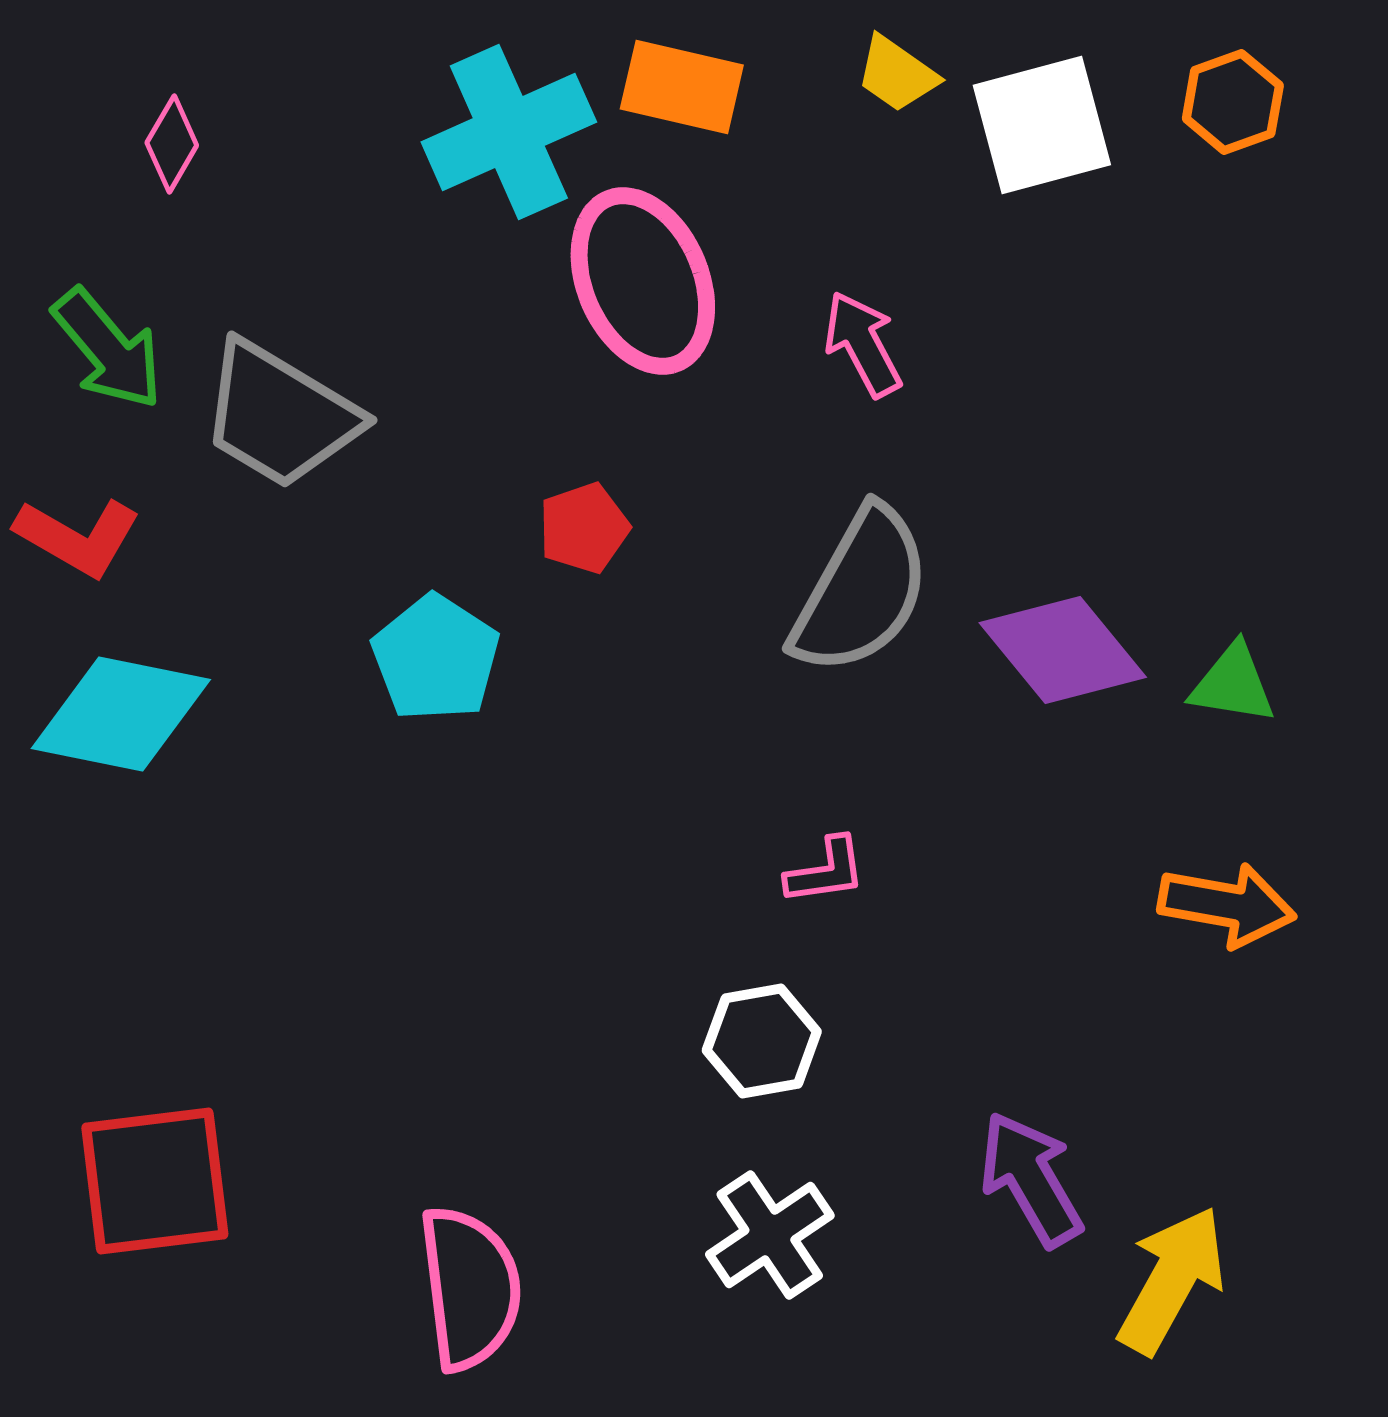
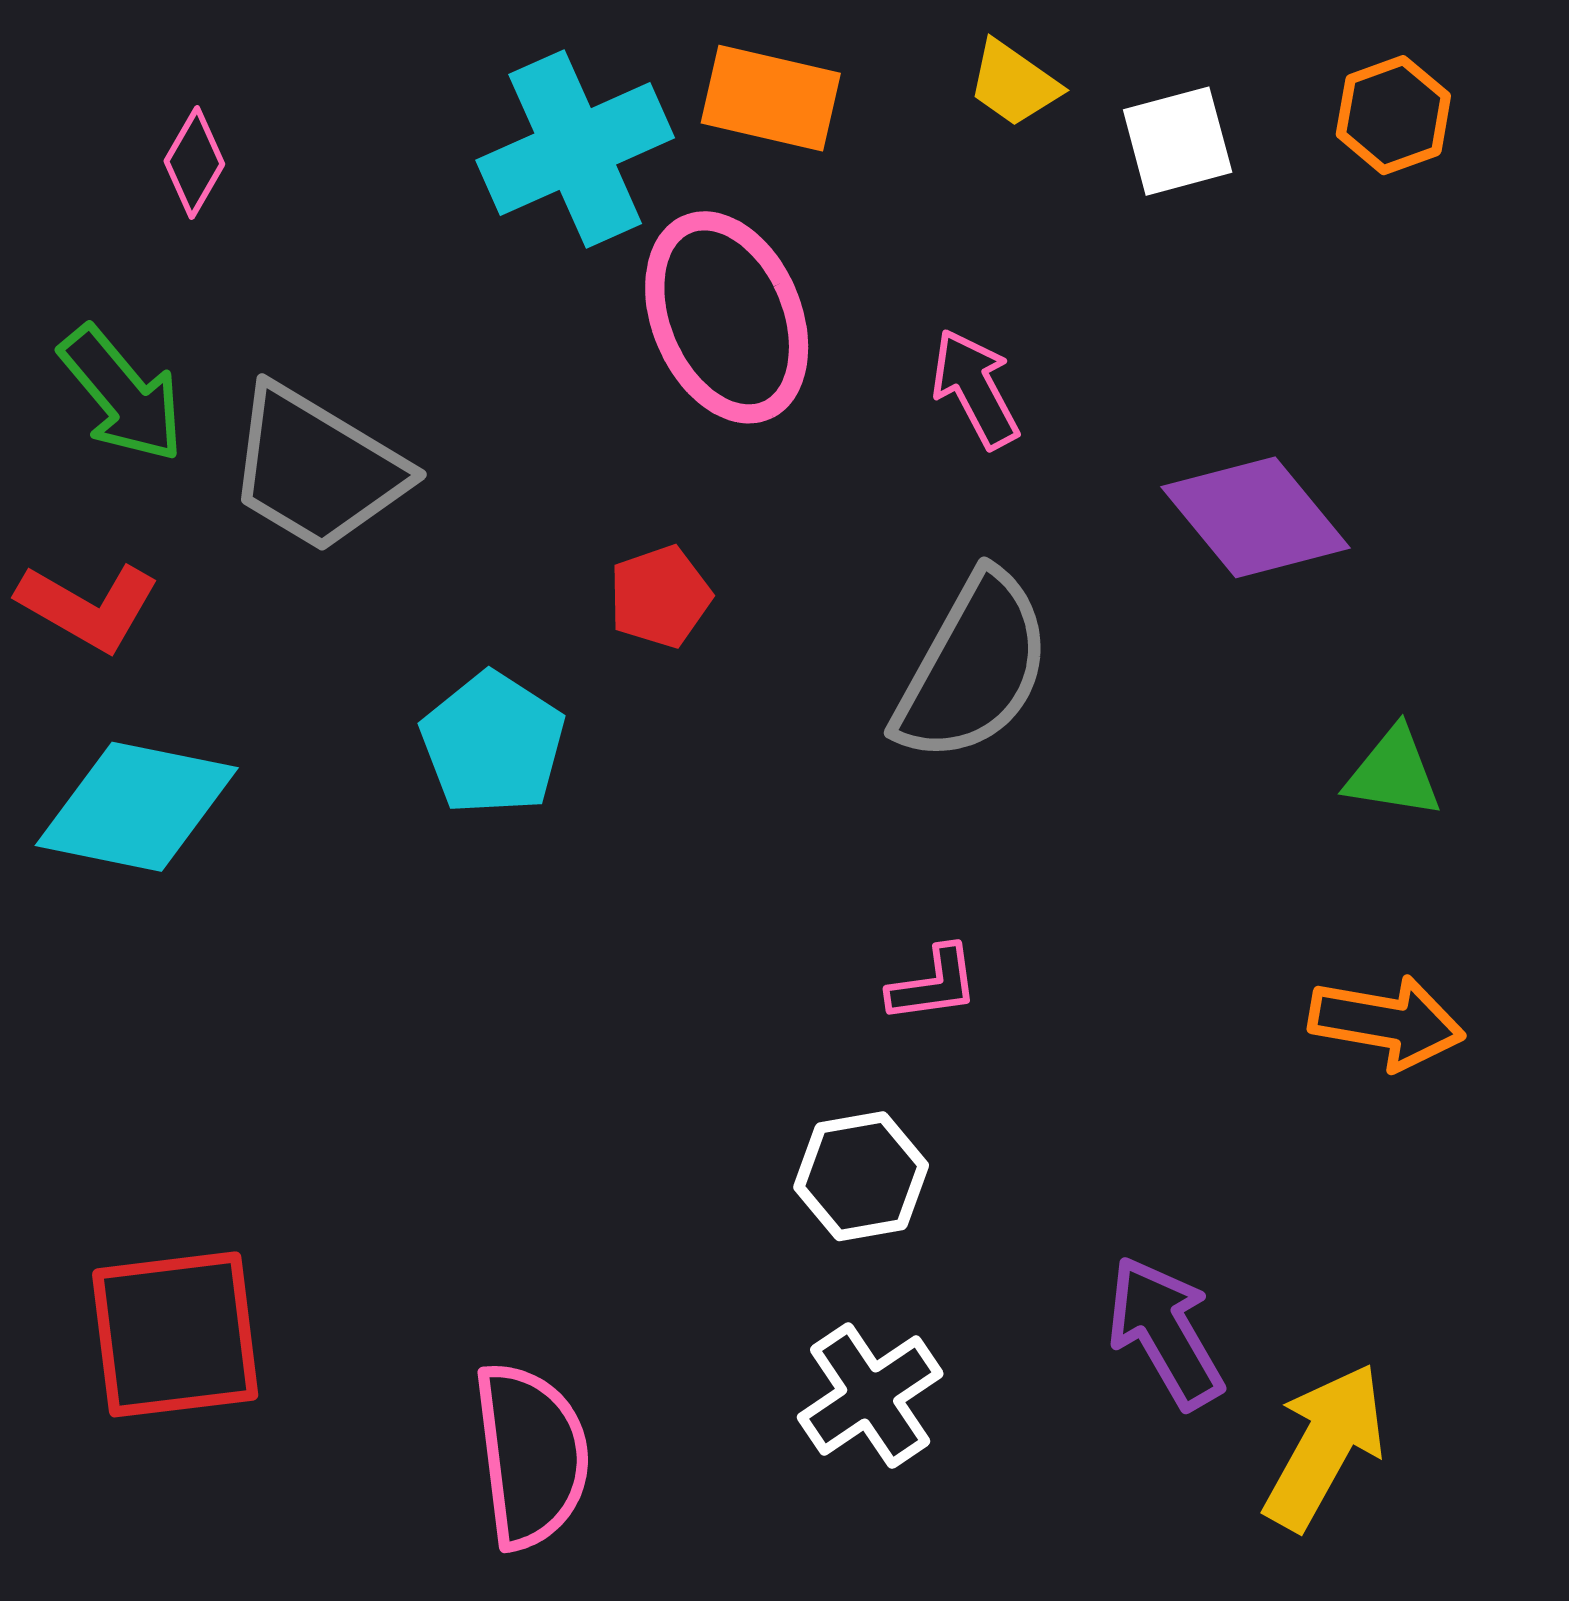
white square: (1042, 125) -> (1178, 141), size x0.7
purple diamond: (1063, 650) -> (1256, 517), moved

